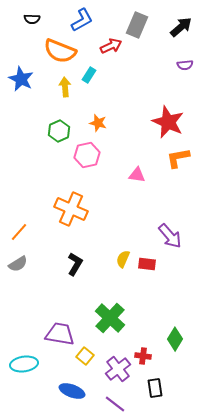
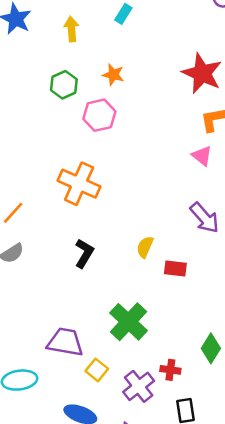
cyan rectangle: (89, 75) -> (123, 14), moved
pink triangle: (137, 175) -> (202, 156), moved, turned 30
red rectangle: (147, 264) -> (175, 269), moved

